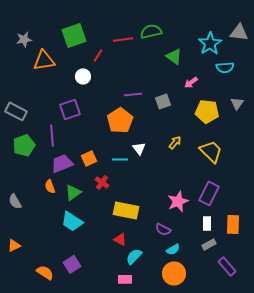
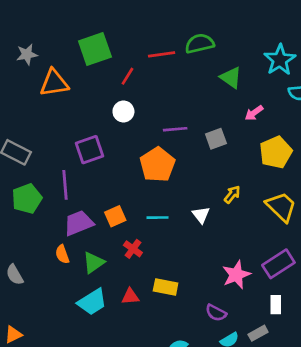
white circle: (83, 76) -> (123, 112), moved
yellow pentagon: (207, 111) -> (276, 152), turned -30
white triangle: (139, 148) -> (201, 215), moved
purple rectangle: (209, 193) -> (278, 264), turned 30
yellow rectangle: (126, 210) -> (166, 287), size x0.7
cyan trapezoid: (72, 221) -> (92, 302), turned -65
red triangle: (120, 239) -> (130, 296), moved, turned -32
gray rectangle: (209, 244) -> (258, 333), moved

